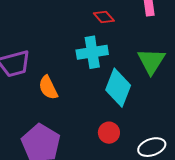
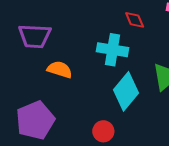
orange semicircle: (48, 88) -> (60, 70), turned 115

